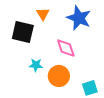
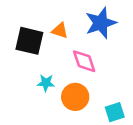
orange triangle: (43, 14) -> (60, 31), moved, turned -40
blue star: (79, 18) -> (101, 23), turned 30

